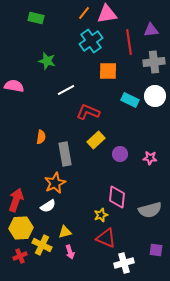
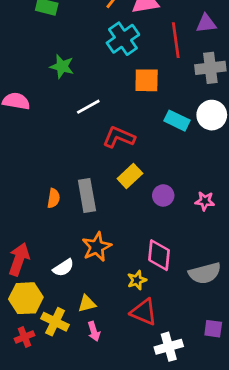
orange semicircle: (41, 137) -> (54, 198), moved
orange star: (55, 183) -> (97, 247), moved

